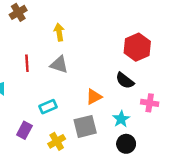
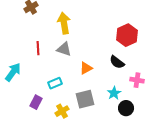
yellow arrow: (59, 32) -> (64, 23), size x1.5
orange triangle: (94, 97) -> (86, 68), moved
black circle: (126, 144) -> (126, 108), moved

